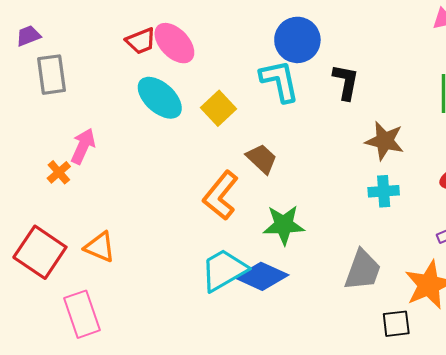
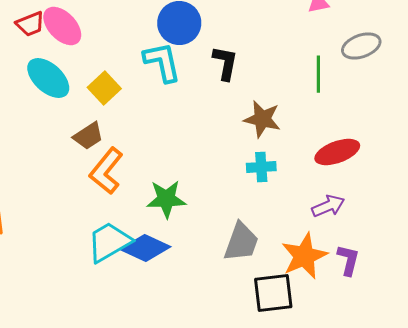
brown trapezoid: (262, 159) -> (88, 136), moved, turned 104
black square: (396, 324) -> (273, 293), size x1.5

